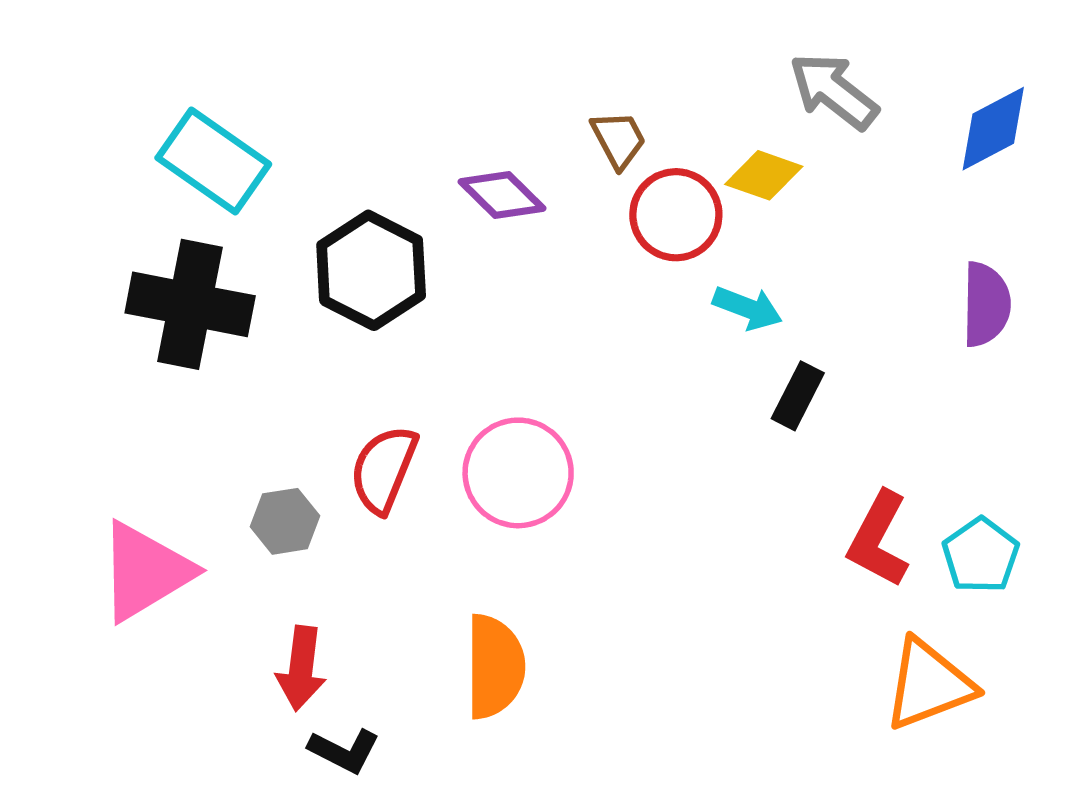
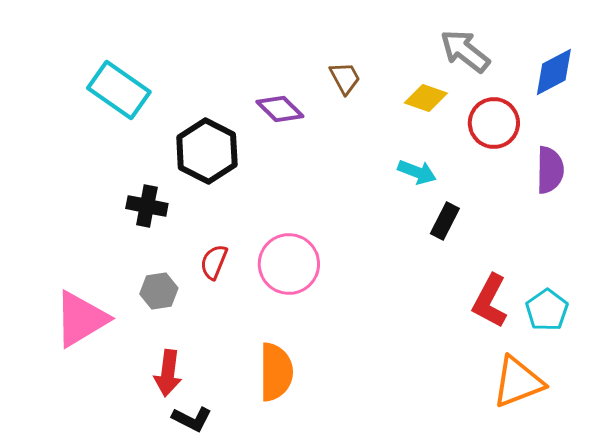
red circle: (676, 215) -> (494, 123), moved
black cross: (190, 304) -> (147, 206), moved, size x0.6
red semicircle: (384, 469) -> (214, 262), size x0.7

